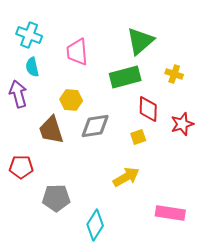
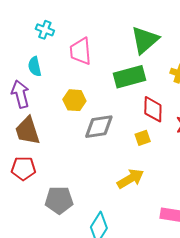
cyan cross: (29, 35) -> (45, 30), moved, size x0.7
brown trapezoid: (51, 130) -> (28, 131), moved

